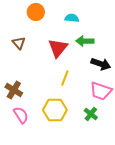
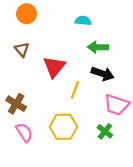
orange circle: (36, 12) -> (27, 14), moved
red triangle: (58, 48) -> (54, 67), moved
black arrow: (101, 64) -> (103, 74), moved

